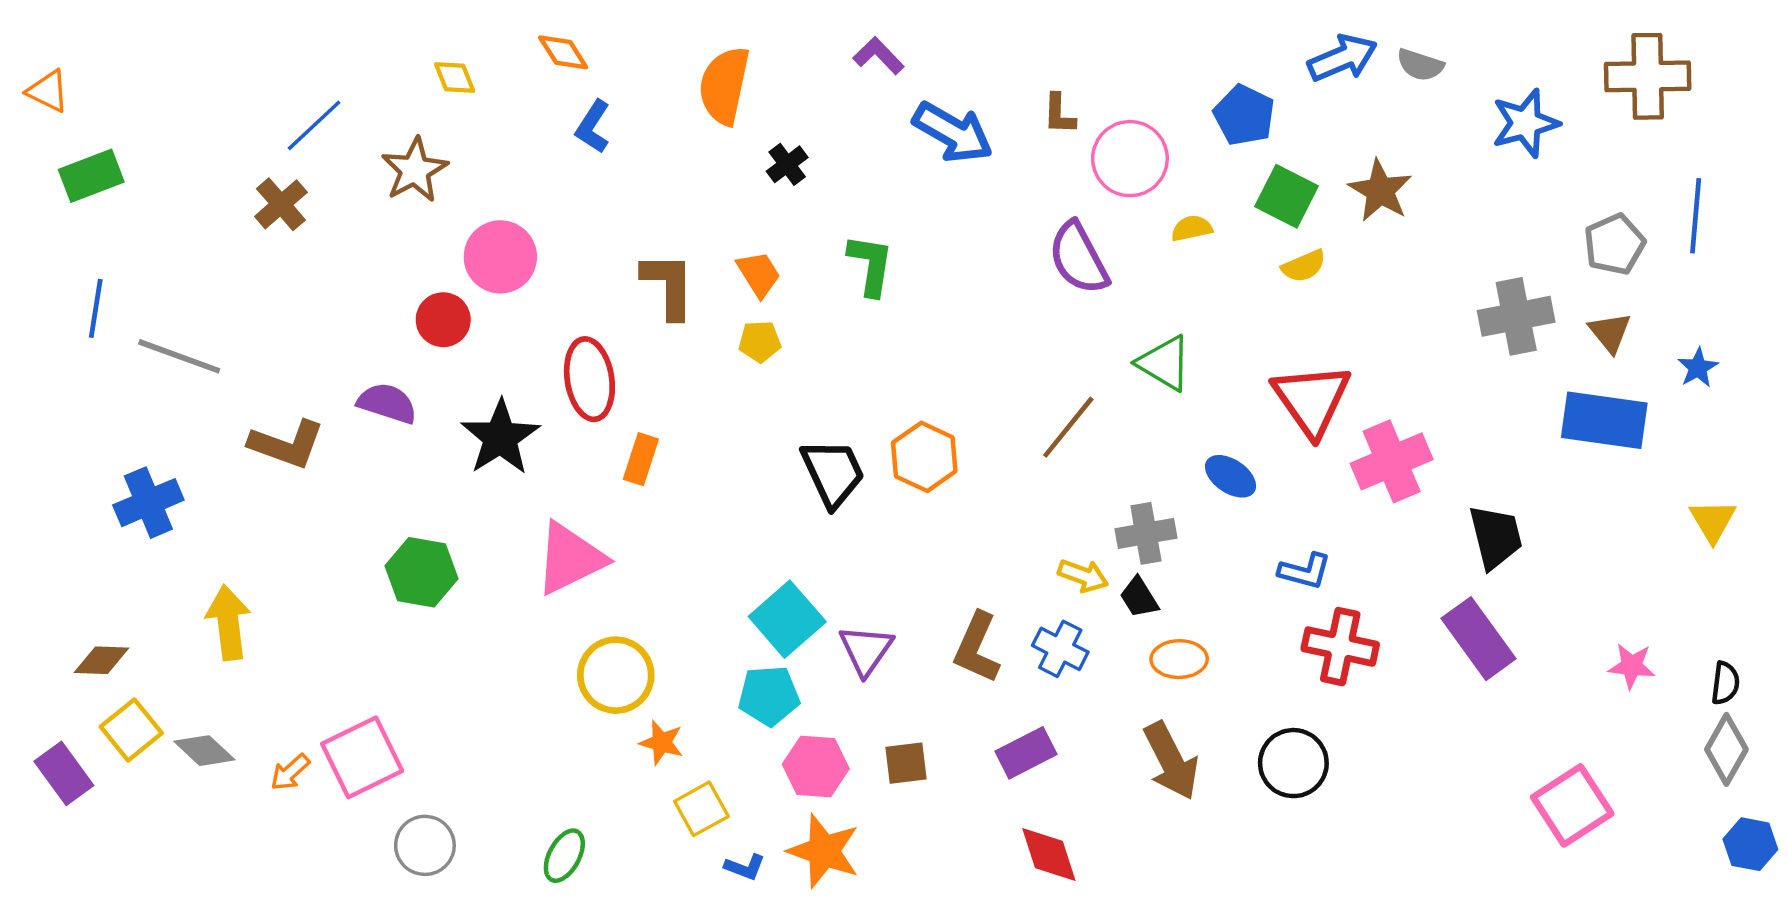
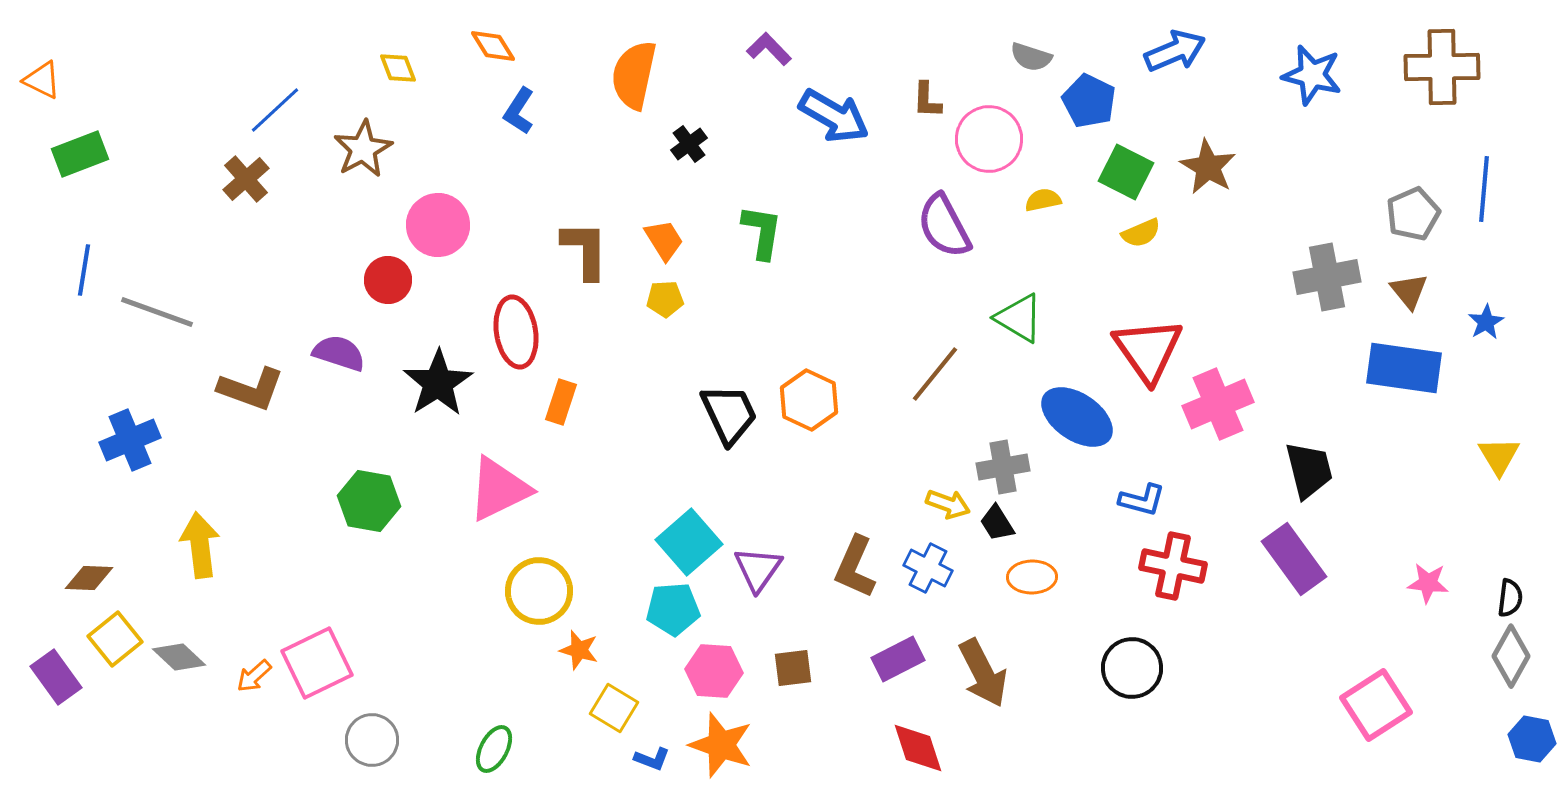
gray semicircle: (1420, 65) -> (1031, 57), moved
blue star: (1525, 123) -> (1312, 75), moved, turned 30
blue ellipse: (1231, 476) -> (1077, 417), size x1.6
brown arrow: (1171, 761) -> (983, 673), moved
yellow square: (701, 809) -> (614, 708), turned -30

